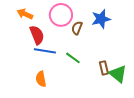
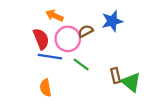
orange arrow: (25, 14) -> (54, 16), moved
pink circle: (61, 15) -> (68, 39), moved
brown semicircle: (77, 28) -> (86, 31), turned 40

